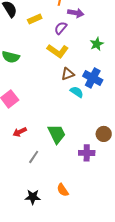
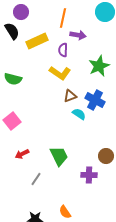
yellow rectangle: (35, 19) -> (37, 41), size x1.5
purple semicircle: (61, 28) -> (63, 50), turned -40
green star: (97, 44) -> (99, 66), size x1.5

